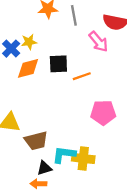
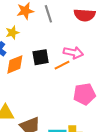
yellow star: (29, 42) -> (12, 33), moved
pink arrow: (98, 42) -> (73, 53), moved, turned -30

